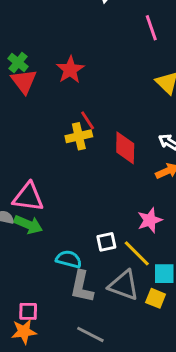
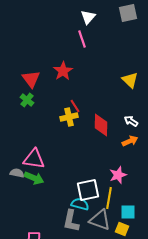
pink line: (151, 28) -> (82, 39), moved
green cross: (18, 62) -> (27, 100), moved
white square: (106, 242) -> (88, 190), size x1.6
yellow line: (137, 253) -> (109, 198), turned 55
cyan semicircle: (69, 259) -> (80, 204), moved

